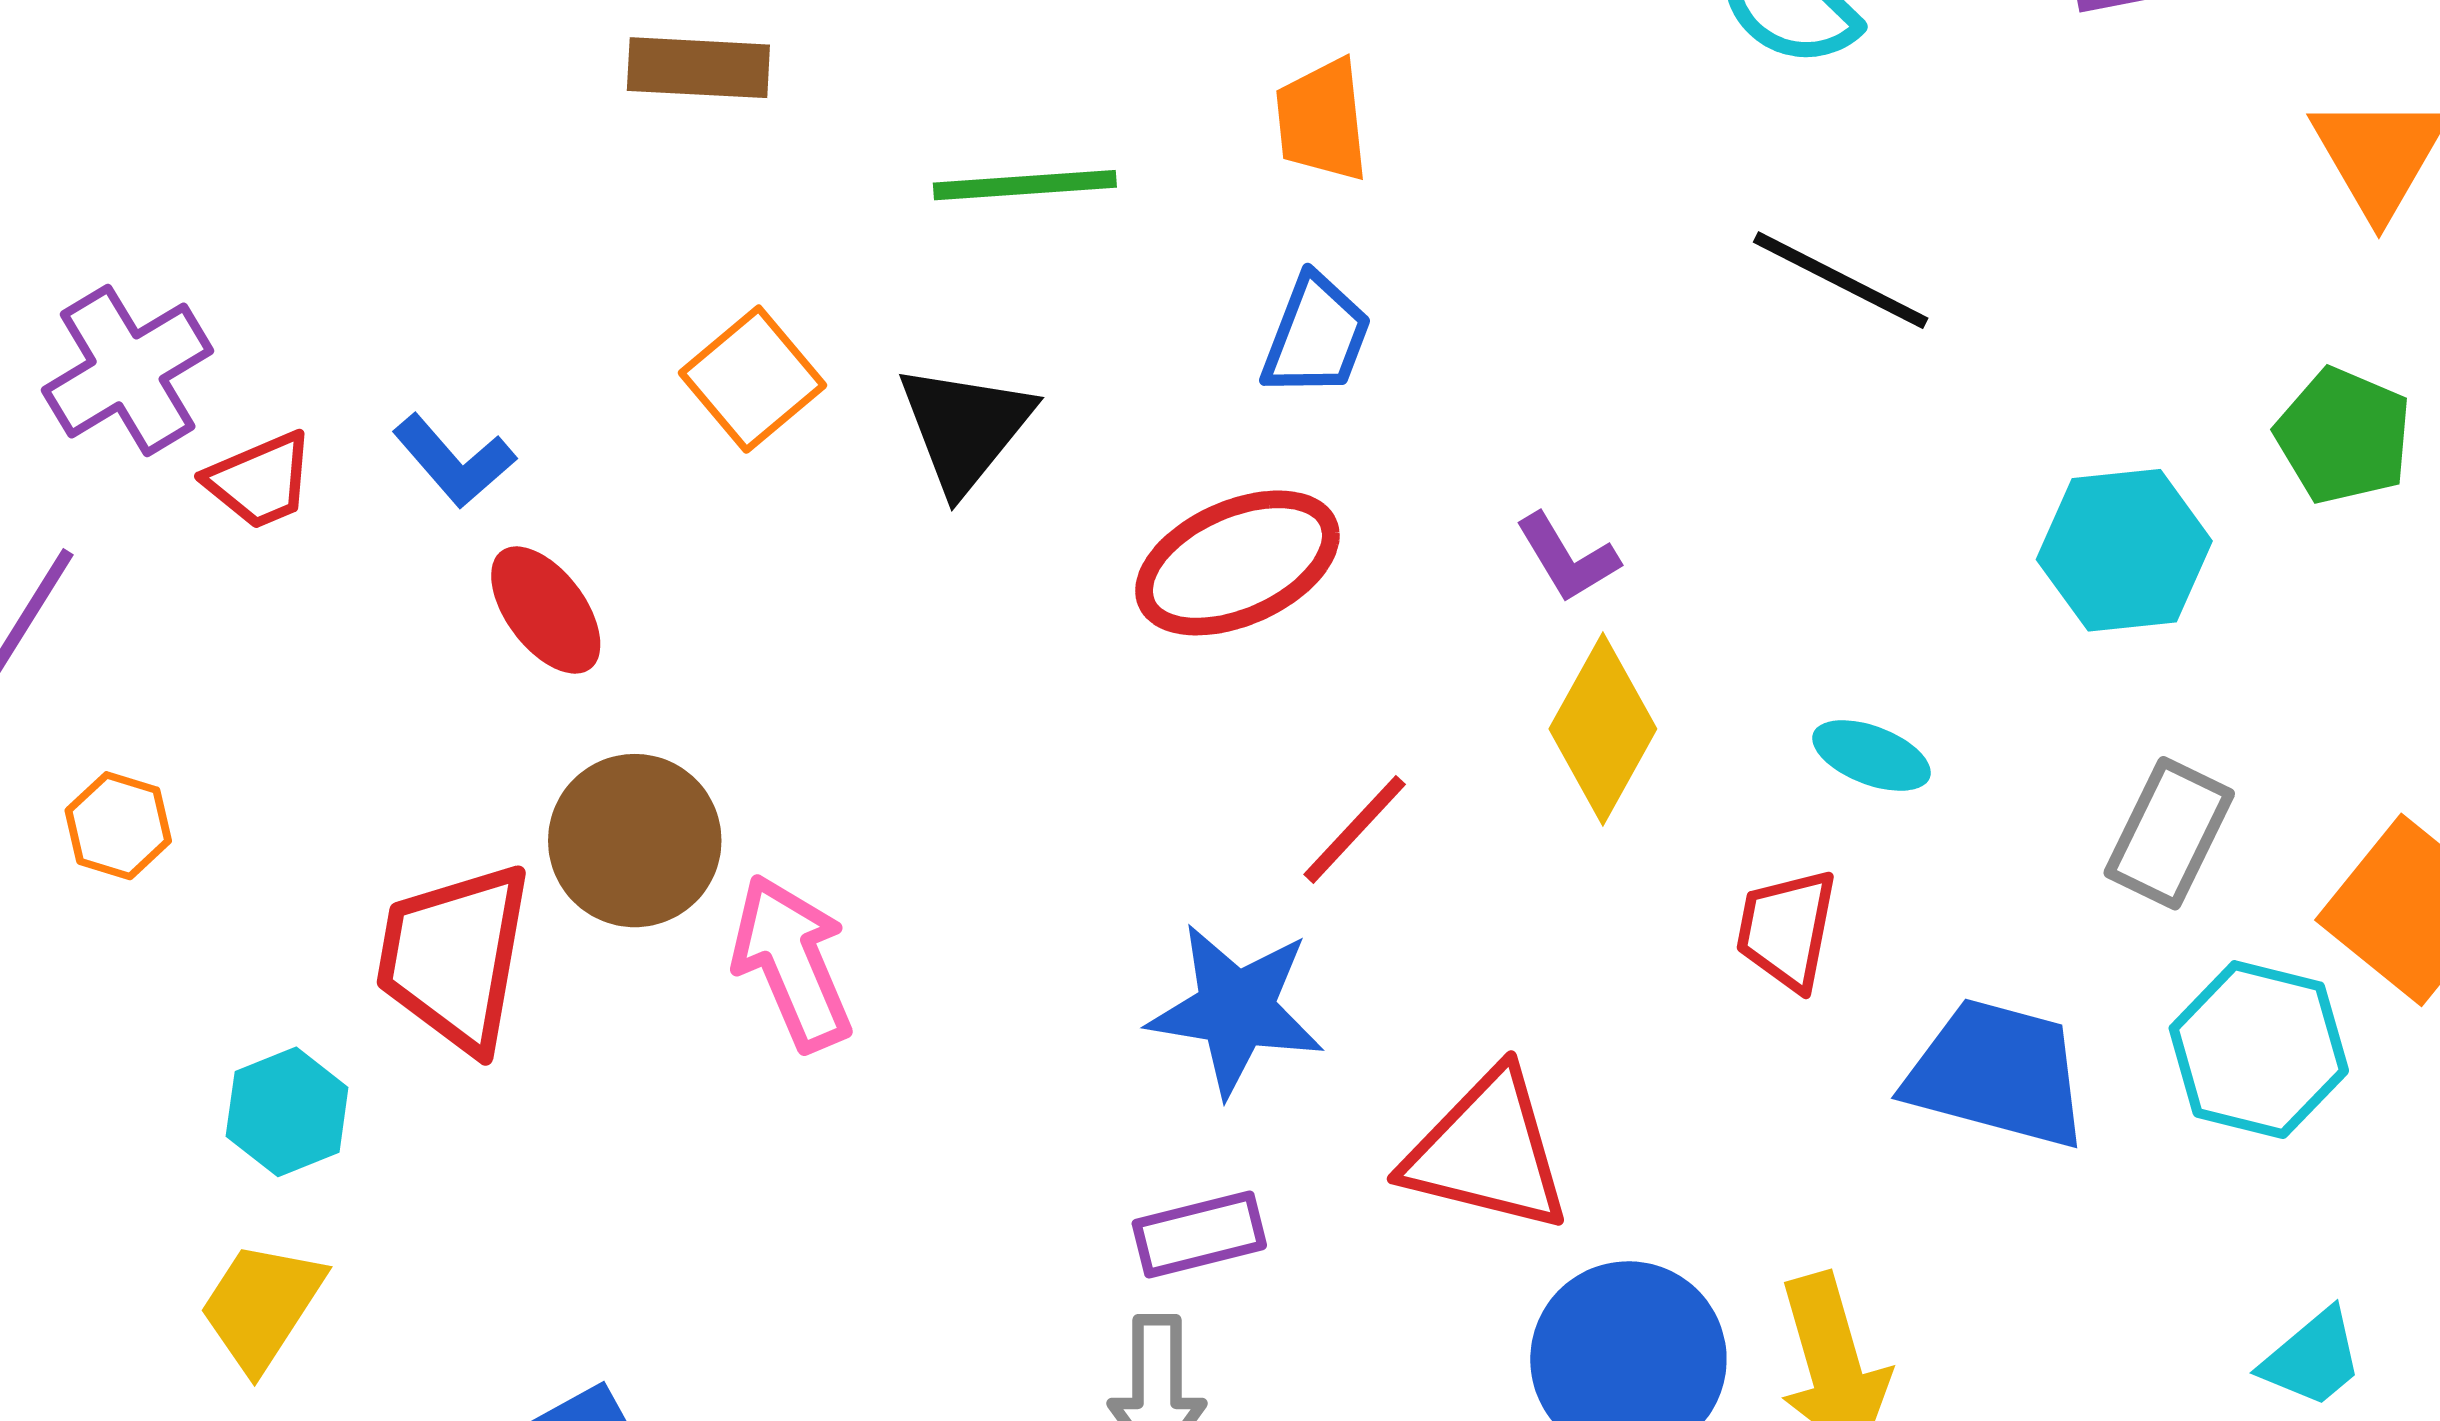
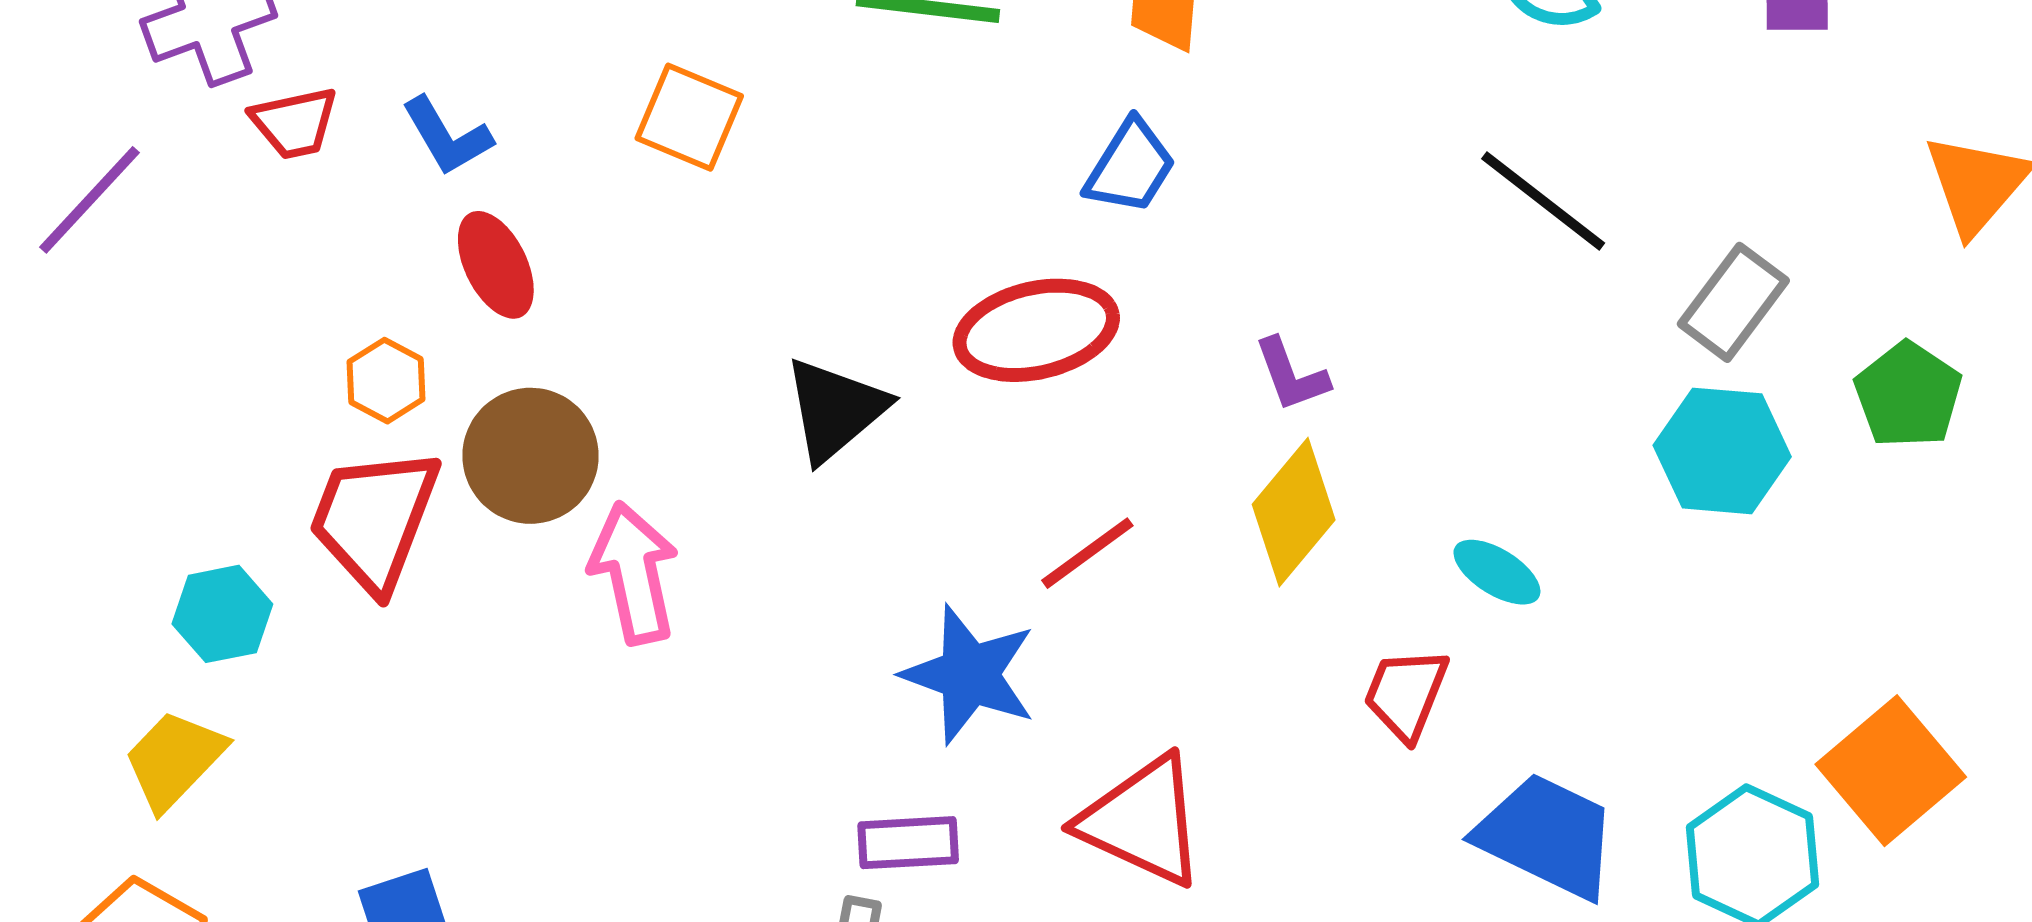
orange square: (752, 379) -> (689, 117), turned -38
black triangle: (965, 428) -> (835, 410), moved
orange hexagon: (118, 826) -> (386, 381), moved
gray rectangle: (2169, 833) -> (1733, 302), moved

